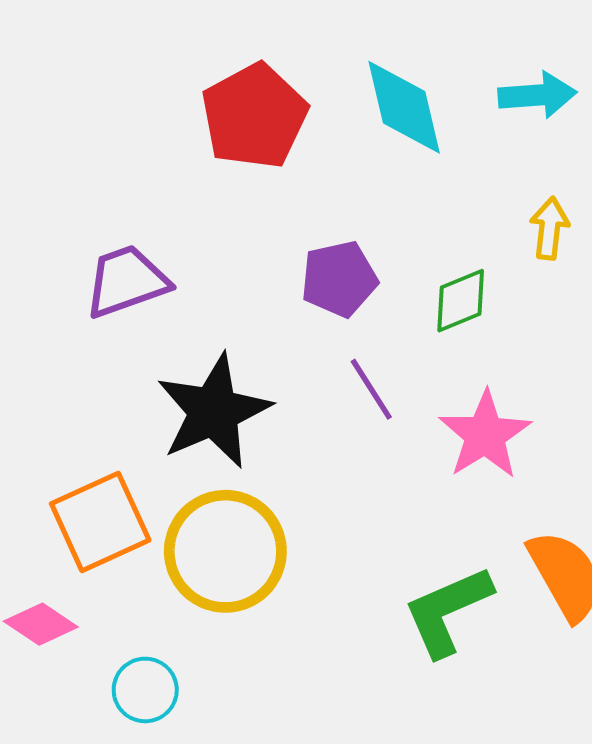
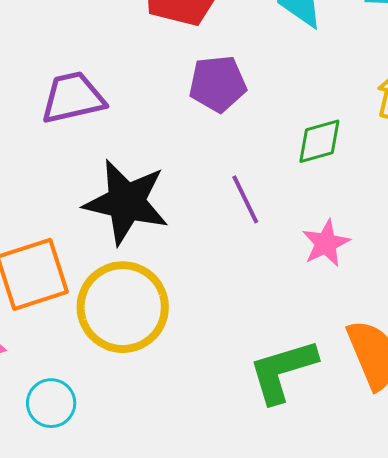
purple pentagon: (339, 279) -> (218, 84), moved
black star: (214, 411) -> (126, 202), turned 30
pink star: (485, 435) -> (326, 243), size x0.7

